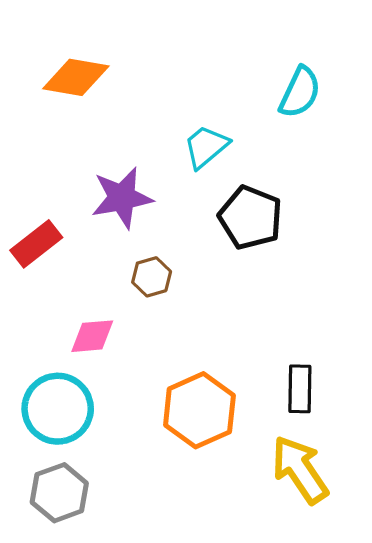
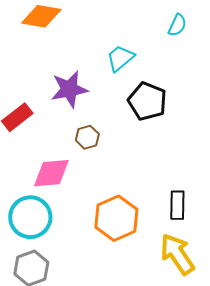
cyan semicircle: (300, 92) -> (177, 25), size x0.7
pink diamond: (92, 336) -> (51, 173), size x1.4

